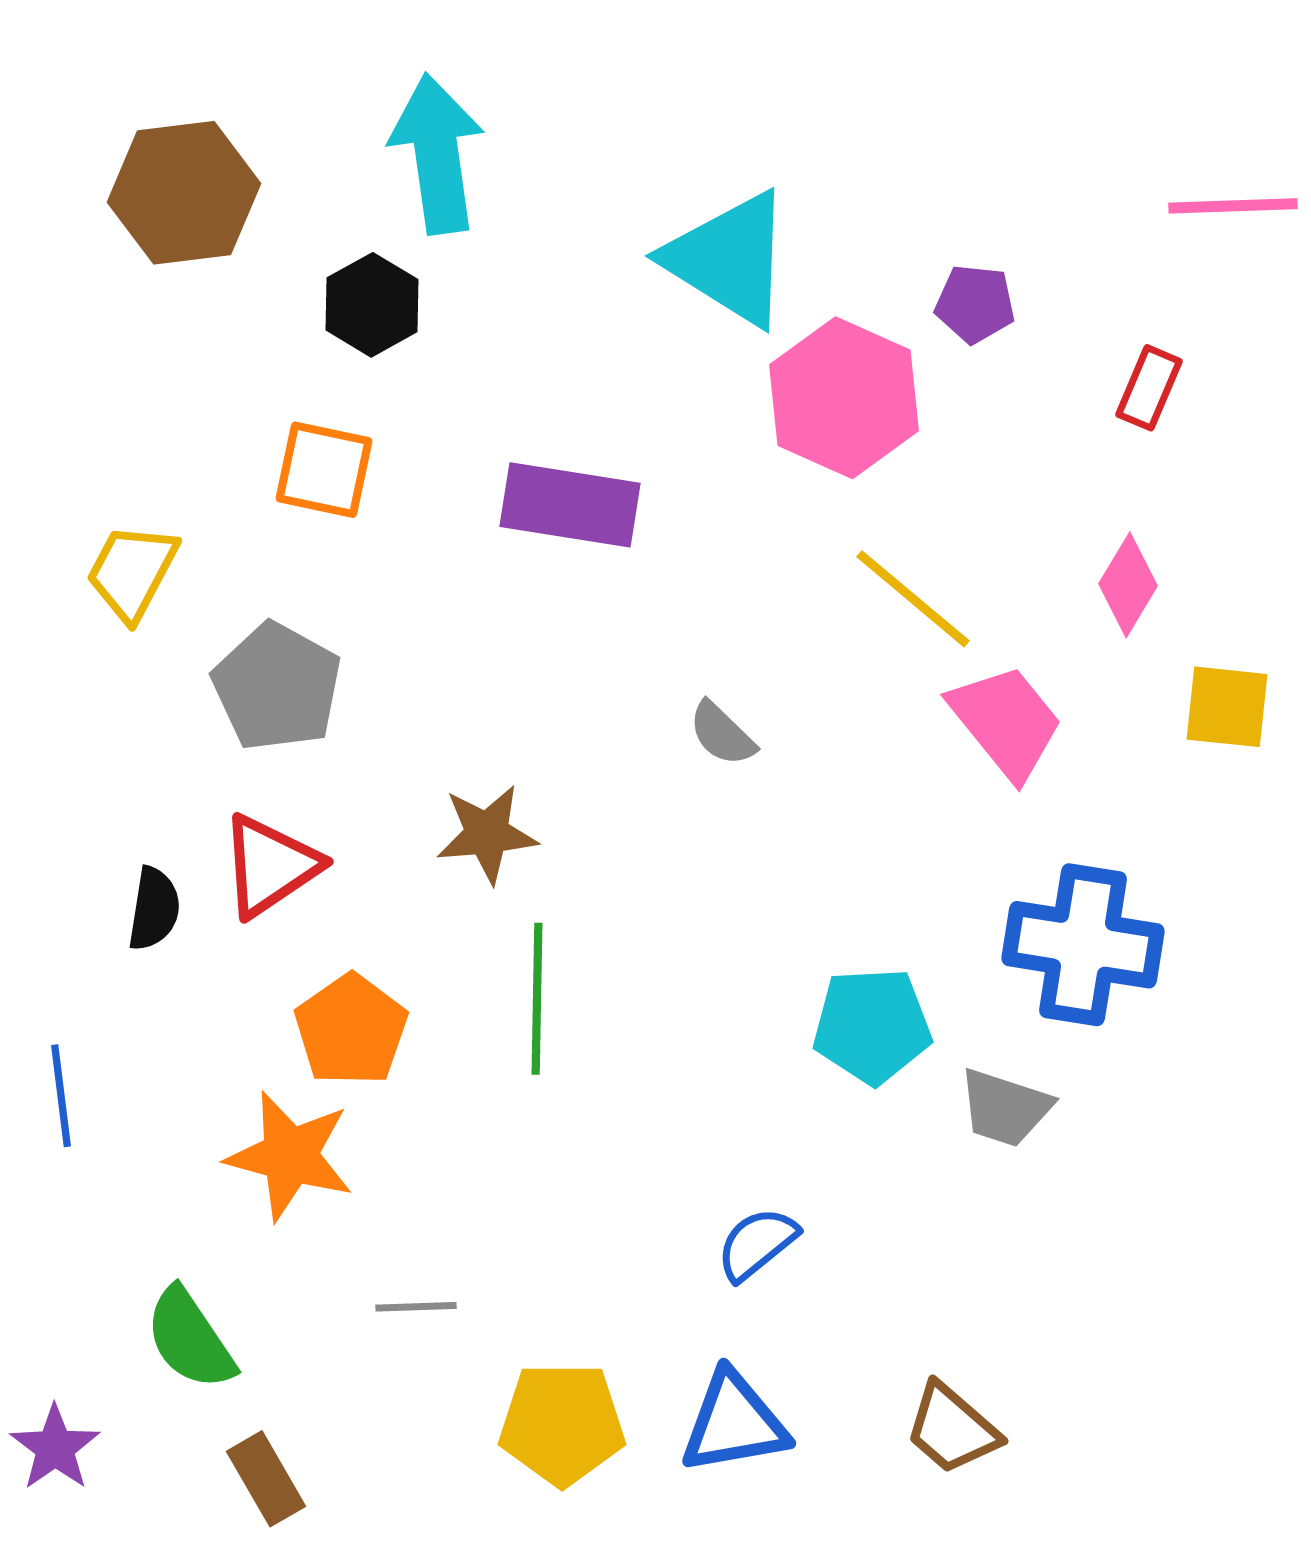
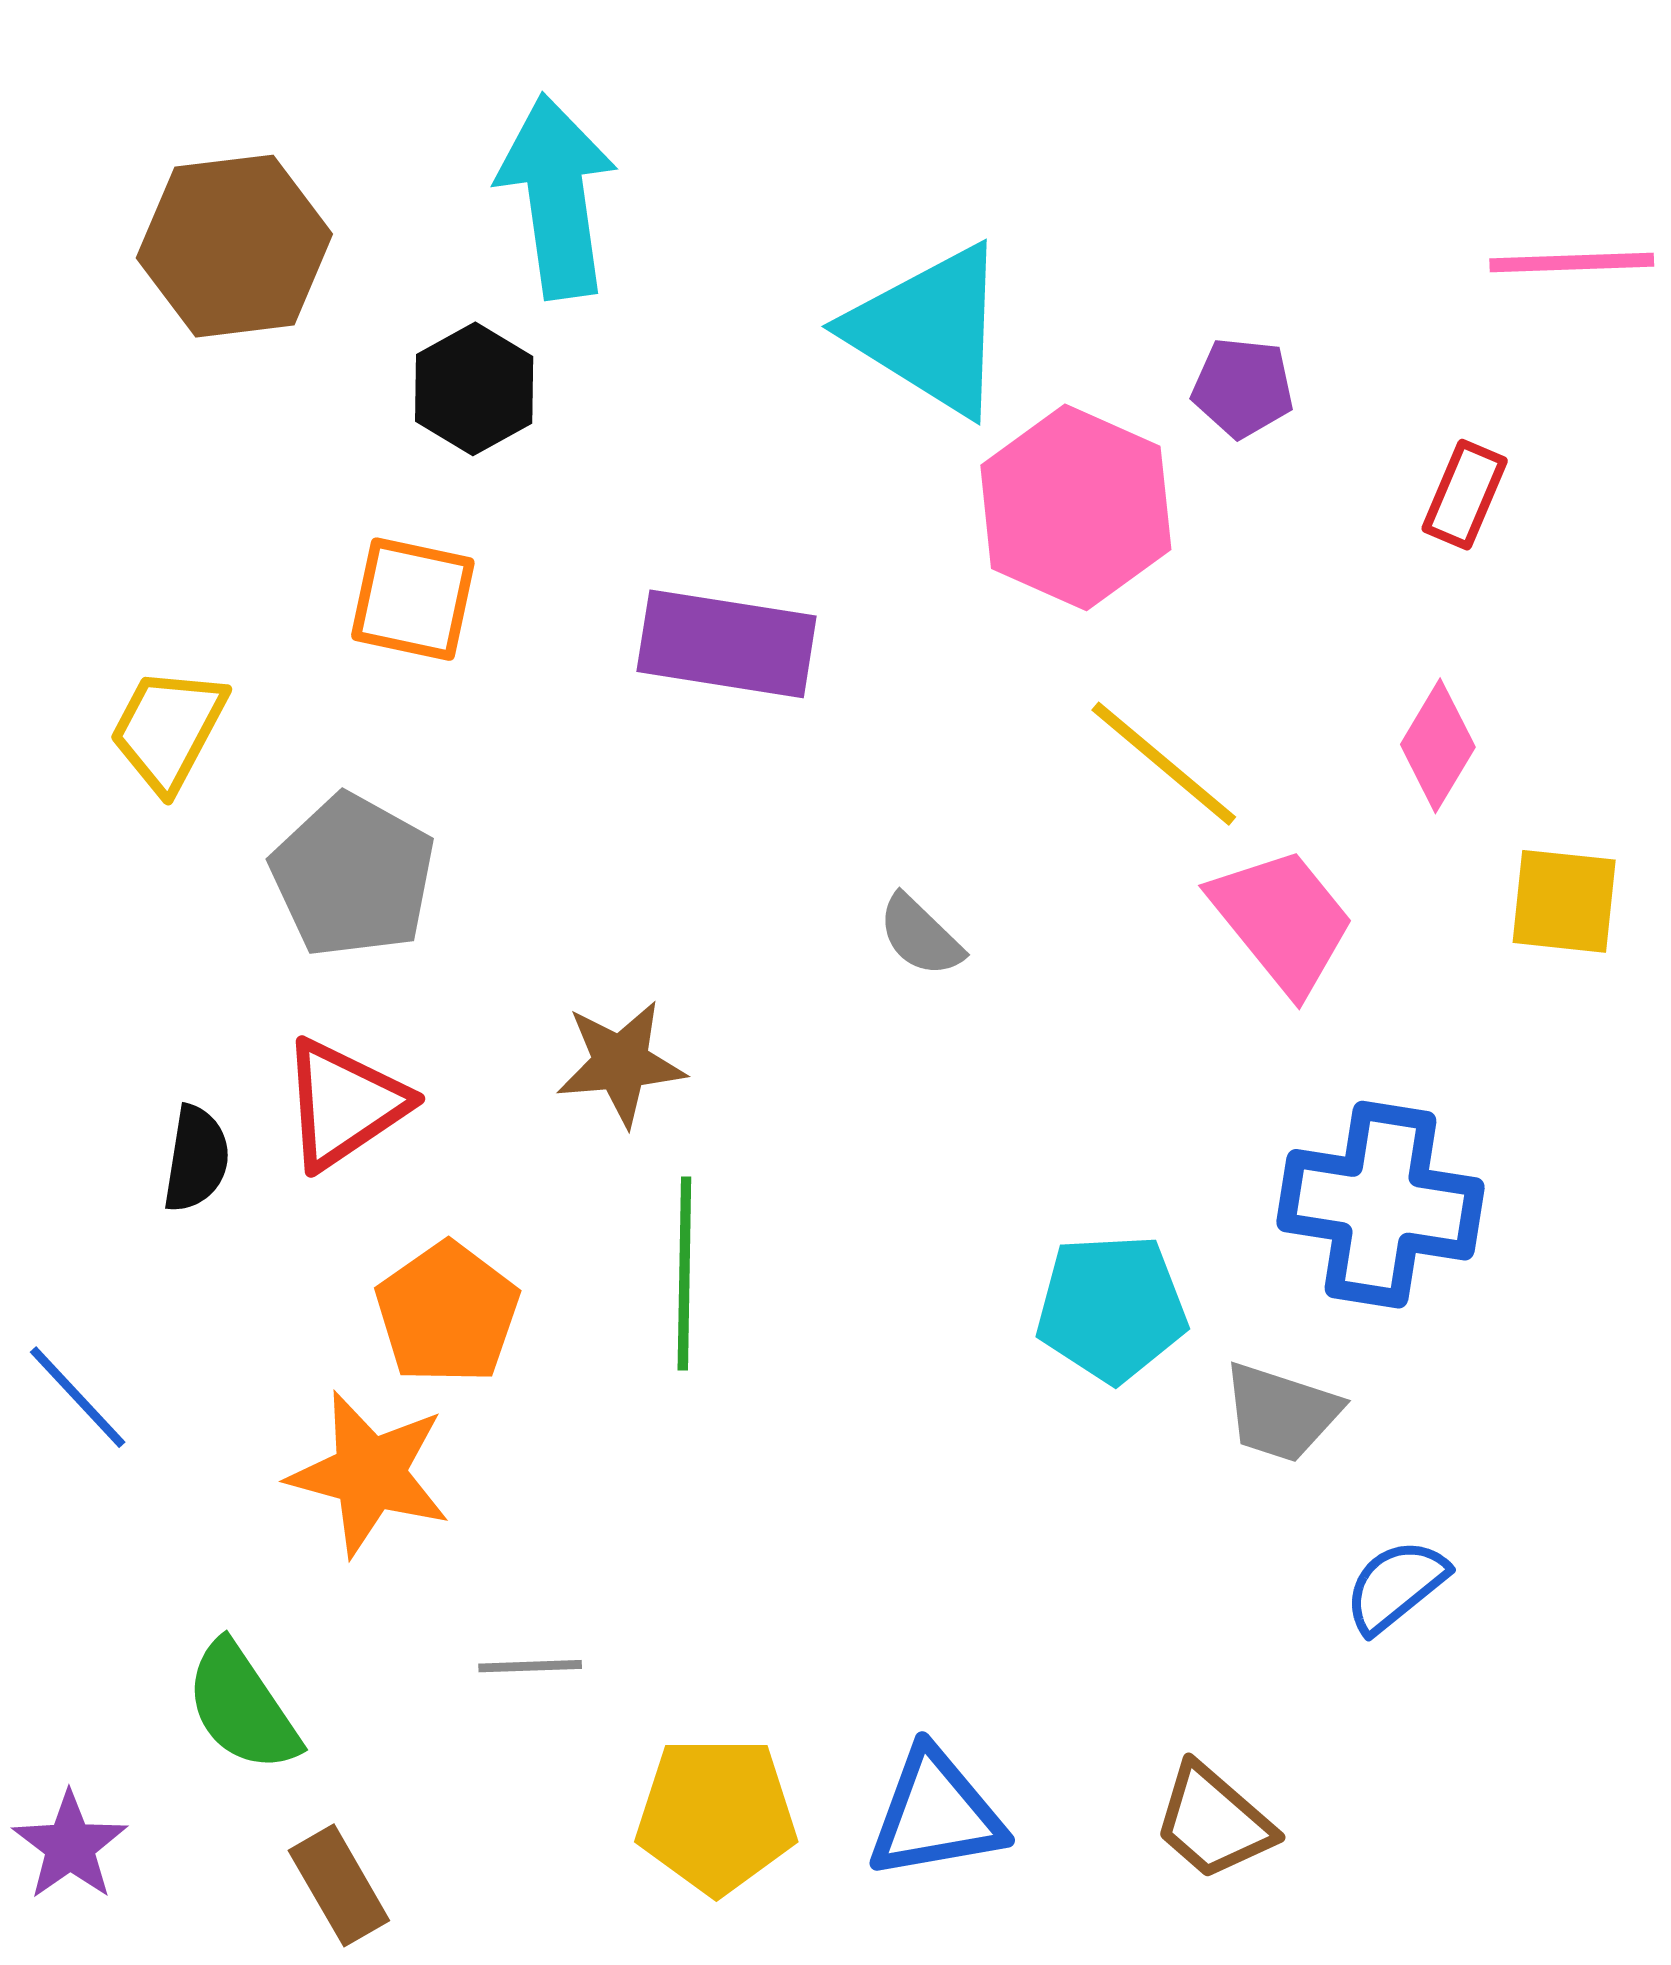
blue line: (61, 1096) -> (78, 1397), turned -36
blue semicircle: (757, 1244) -> (1396, 1586), moved

